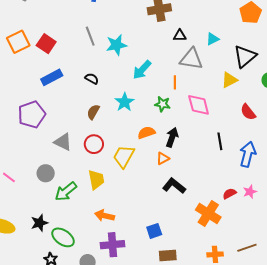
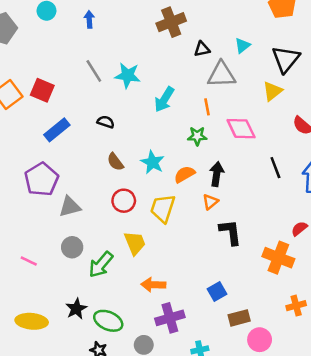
cyan star: (116, 45) -> (128, 75), turned 30
cyan star: (124, 102) -> (153, 162), moved
brown semicircle: (93, 112) -> (115, 162), turned -56
gray triangle: (63, 142) -> (70, 207), moved, turned -30
black L-shape: (174, 186) -> (230, 232), turned 55

